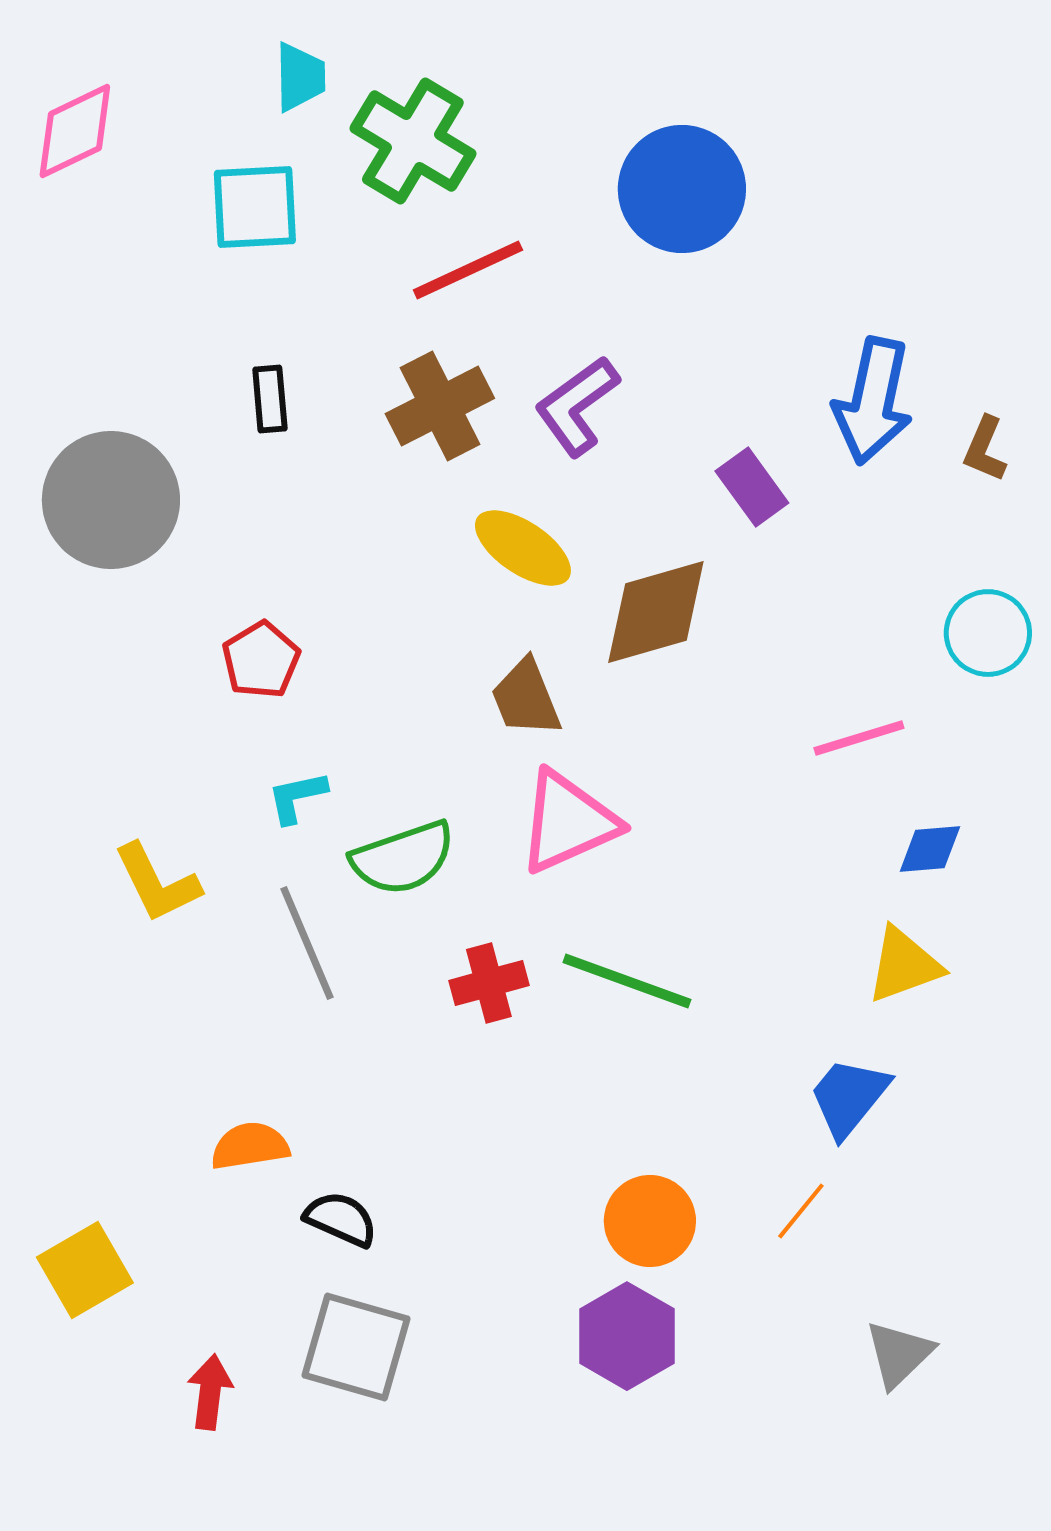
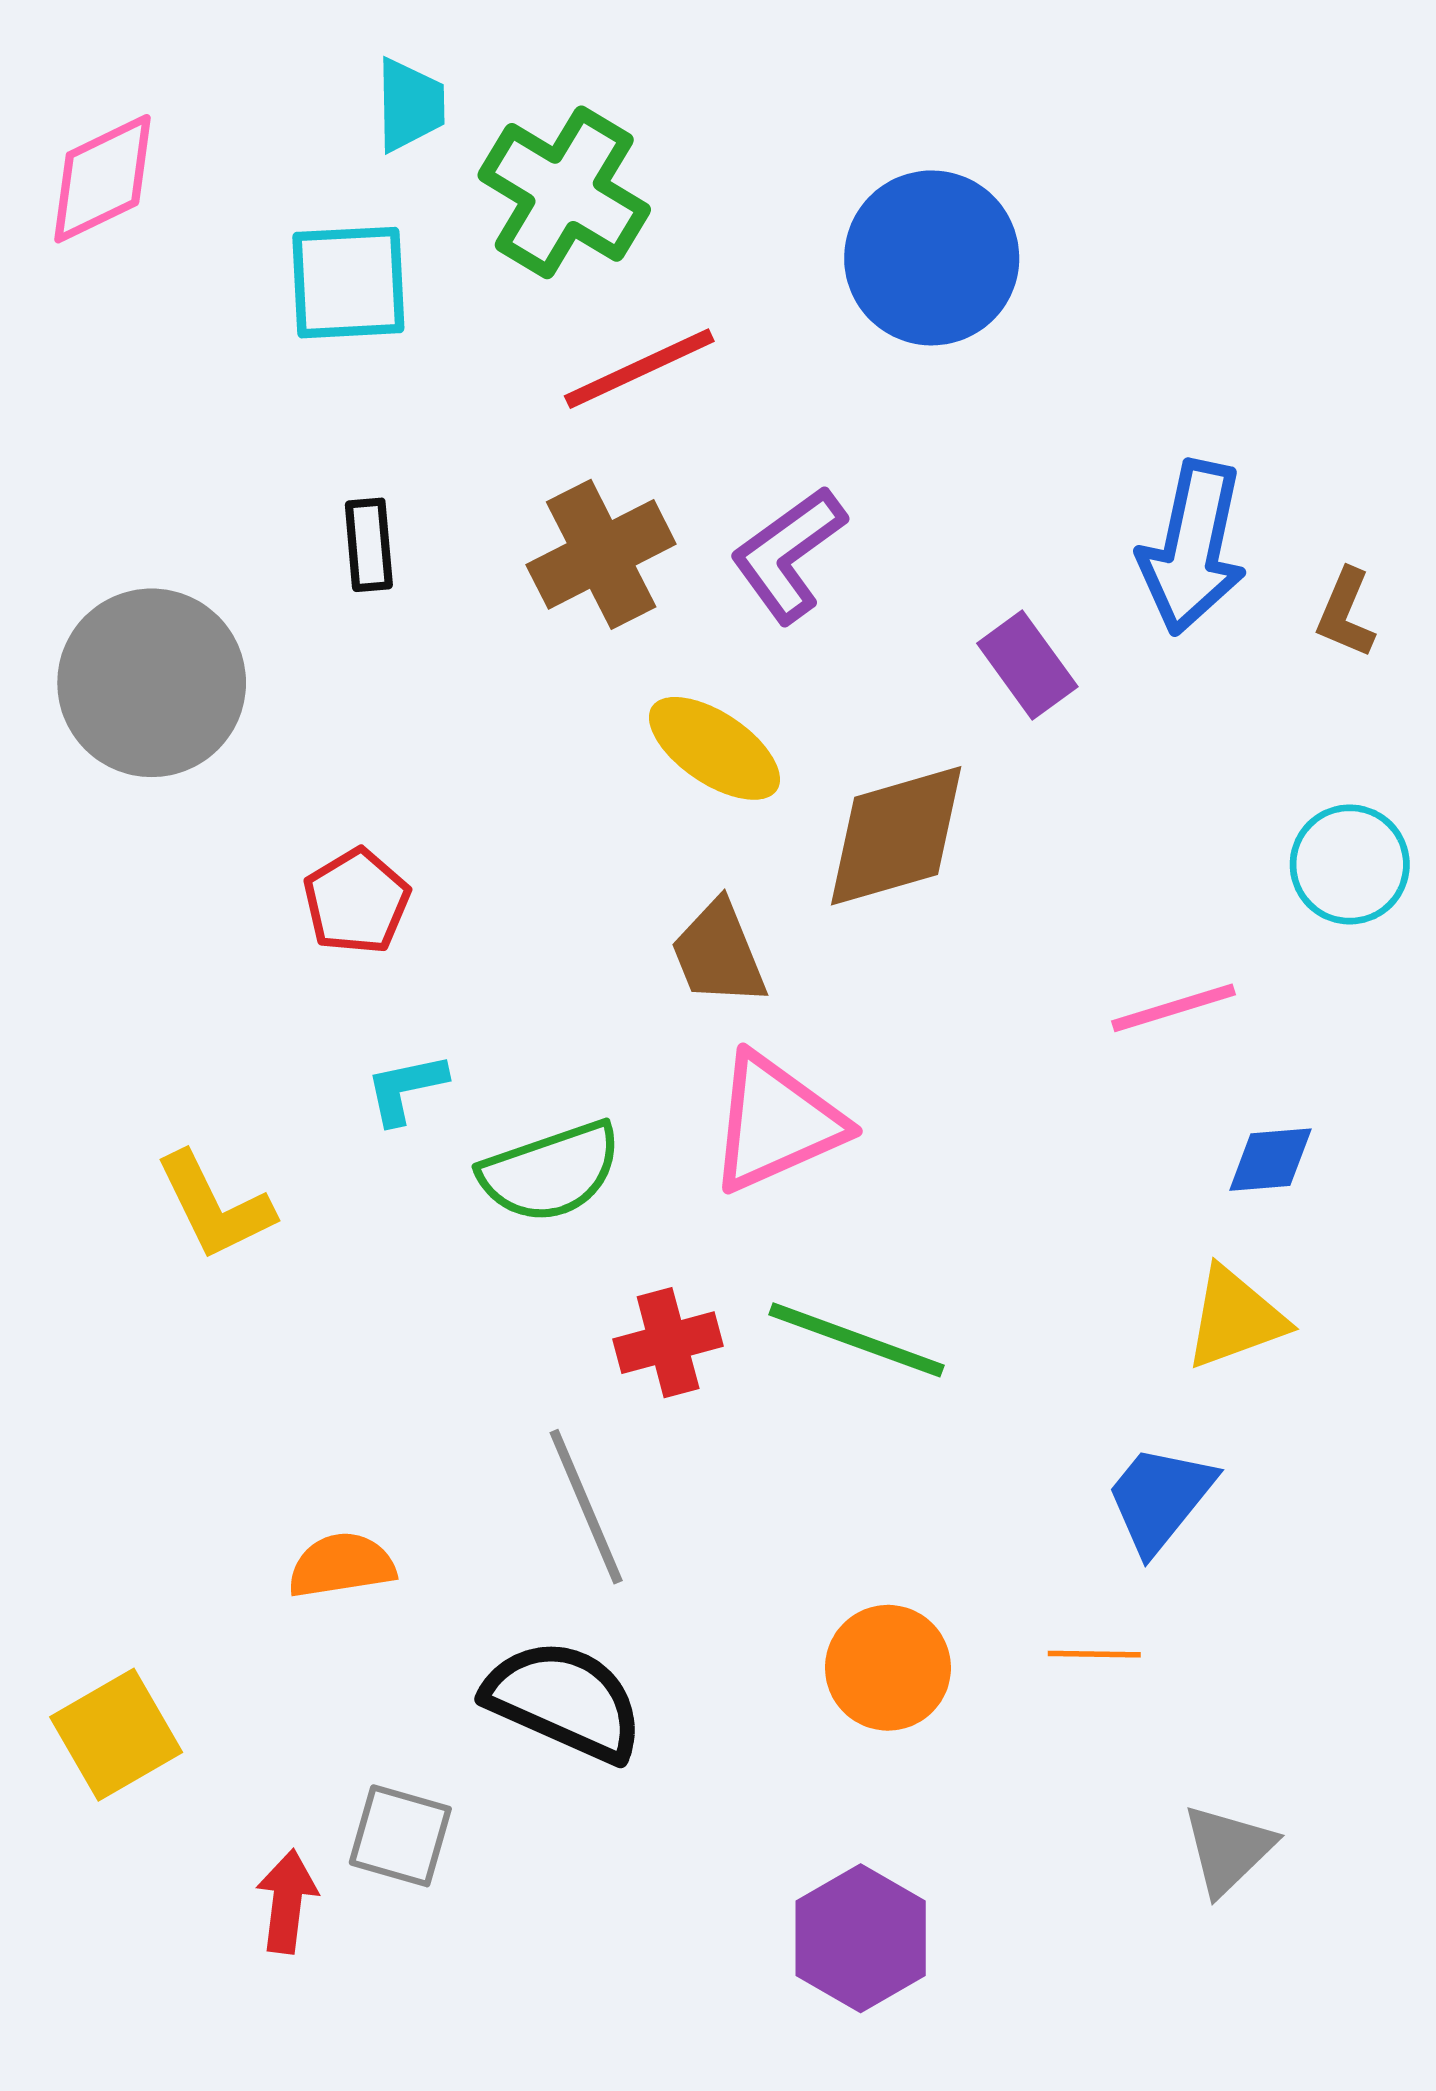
gray line: (307, 943) -> (586, 1507), moved
orange line: (801, 1211) -> (1094, 1654), turned 52
black semicircle: (341, 1219) -> (564, 1701), moved, size x1.6
purple hexagon: (627, 1336) -> (861, 1938), moved
gray square: (356, 1347) -> (400, 1836), moved, size x0.7

